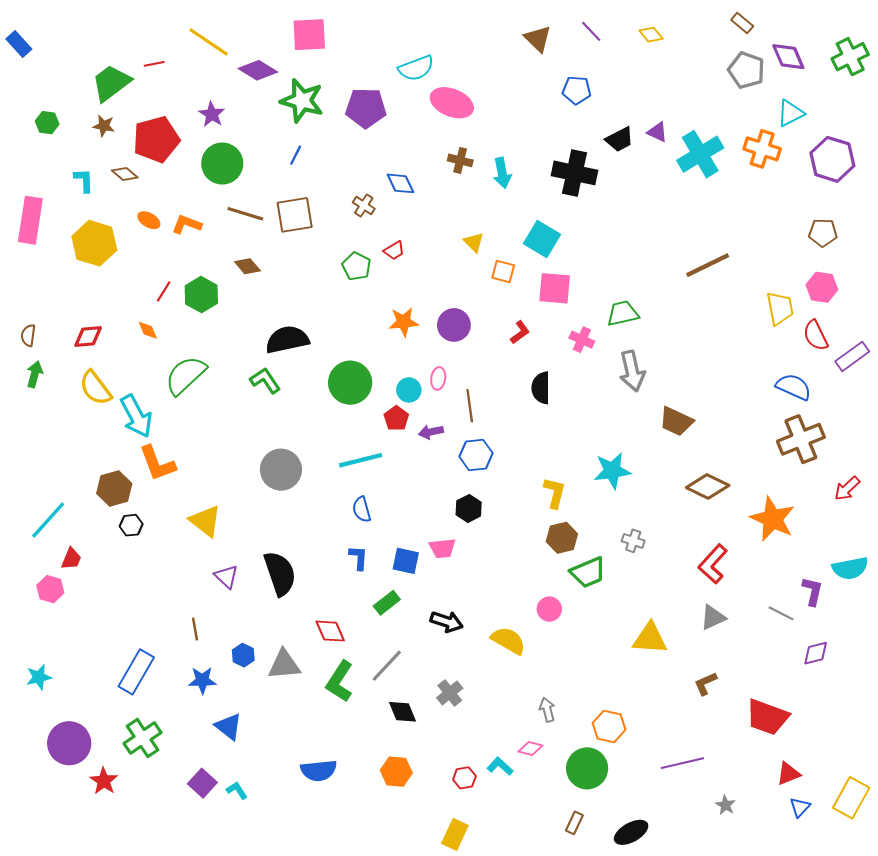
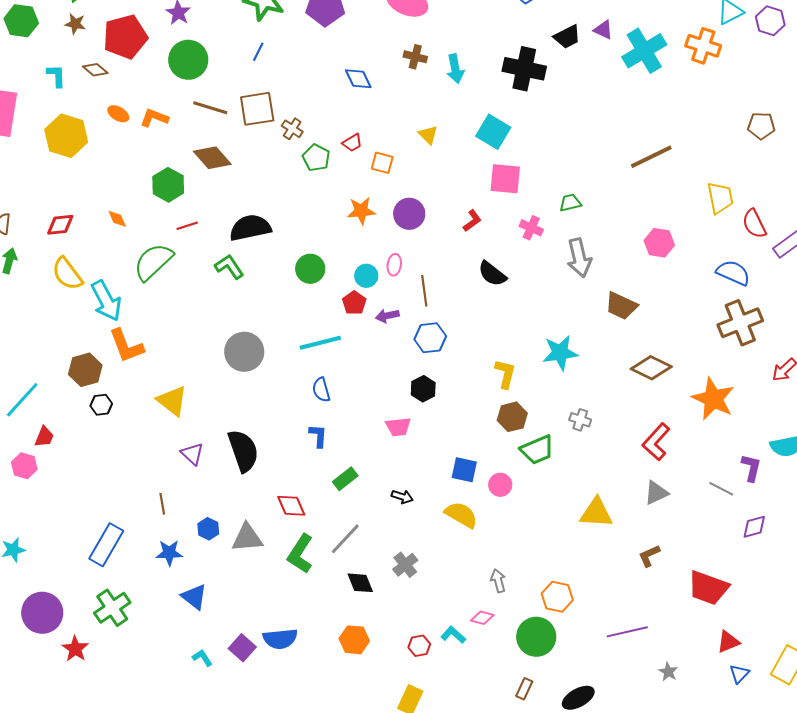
green hexagon: (47, 123) -> (21, 21), size x1.5
purple hexagon: (832, 159) -> (770, 21), moved, size x0.7
brown cross: (364, 205) -> (292, 129), moved
brown diamond: (247, 266) -> (212, 158), size x1.5
orange square: (503, 272) -> (382, 163), moved
pink hexagon: (822, 287) -> (659, 243), moved
red line: (164, 291) -> (187, 226), moved, turned 40
green trapezoid: (623, 313) -> (570, 203), size x0.7
green circle: (350, 383) -> (310, 269), size x0.7
black semicircle: (541, 388) -> (492, 274), turned -52
blue square: (406, 561) -> (464, 470), moved
black arrow: (447, 622) -> (402, 497), size x0.7
purple square: (202, 783) -> (242, 648), moved

